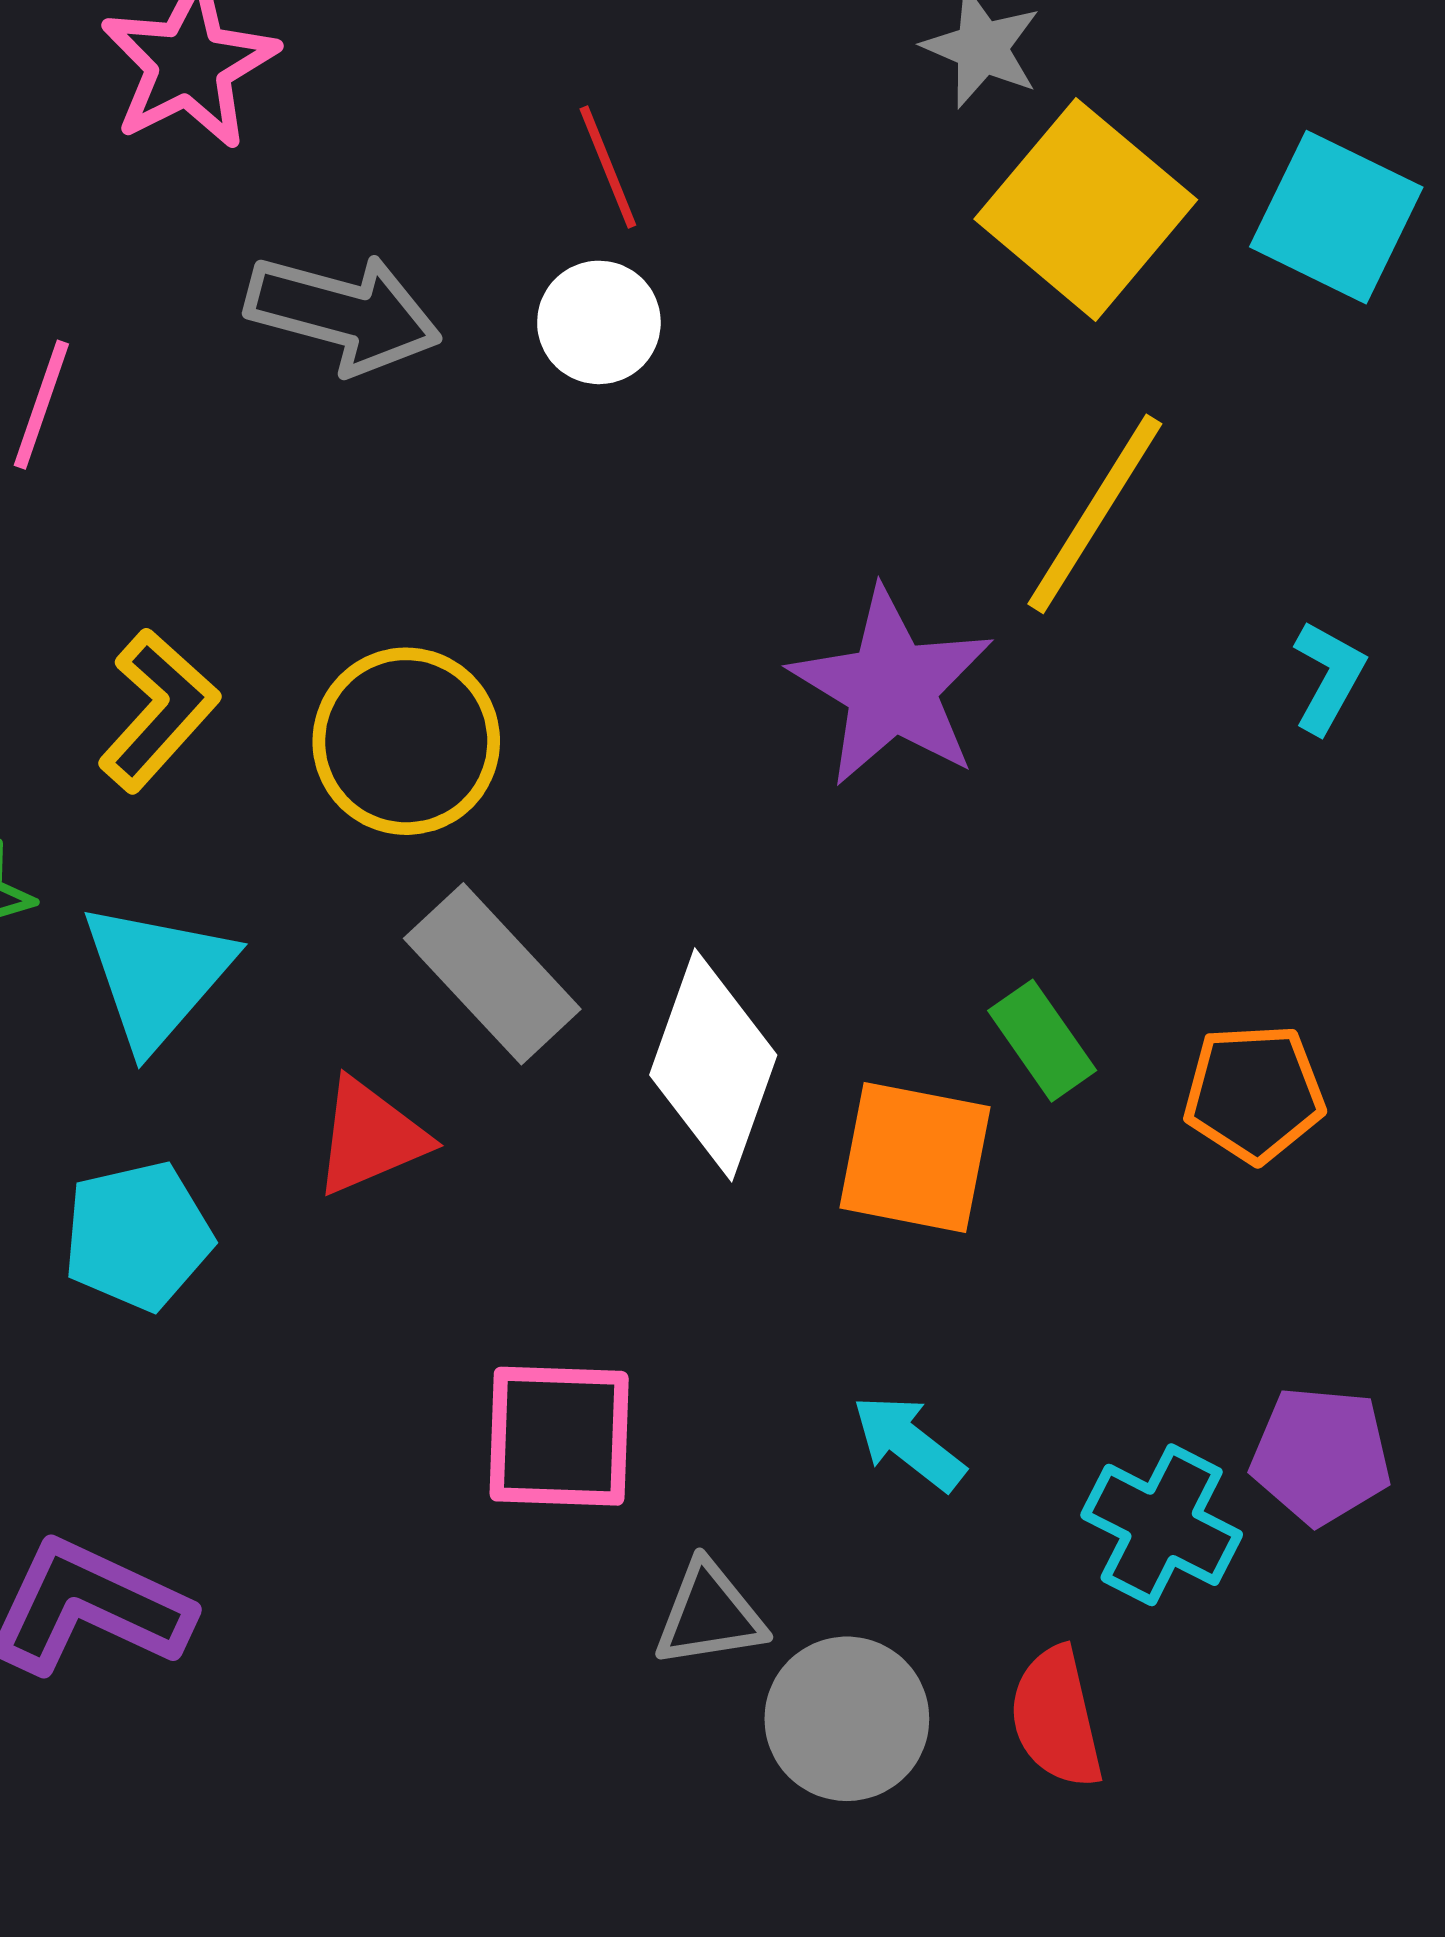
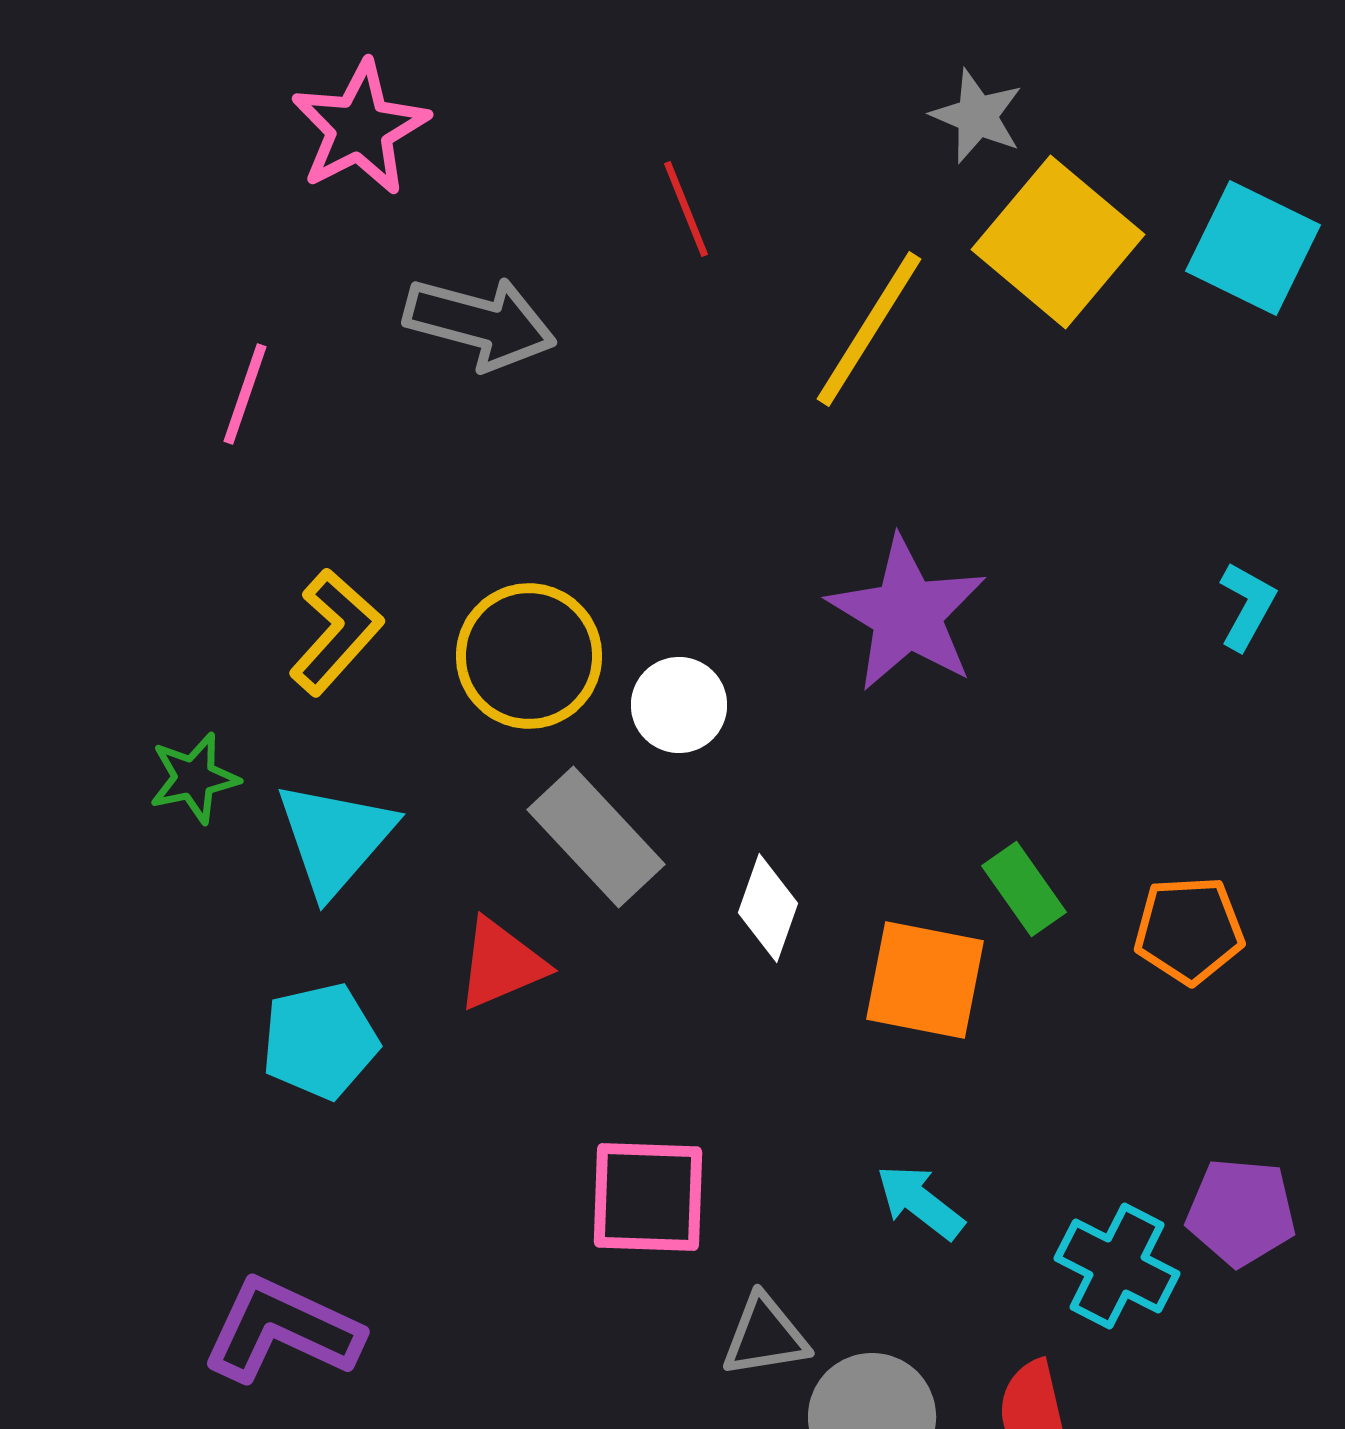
white circle: (599, 322) -> (679, 705), moved
yellow line: (1095, 514) -> (869, 329), moved
white diamond: (713, 1065) -> (768, 908), size x0.6

